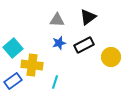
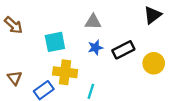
black triangle: (88, 17) -> (153, 15), moved
cyan square: (13, 48) -> (55, 42), moved, turned 30

